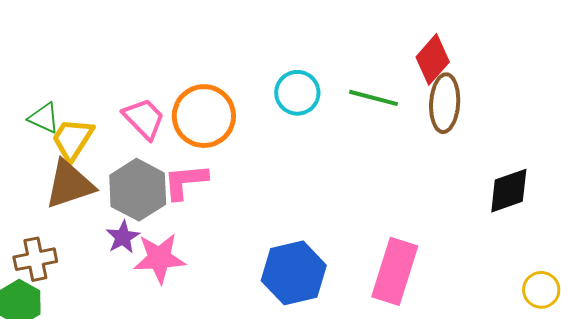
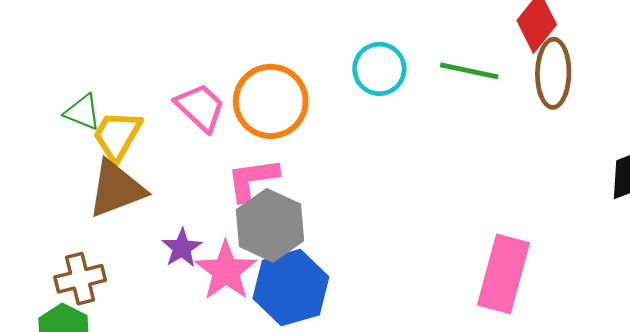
gray hexagon: (138, 190) -> (270, 225), moved
pink star: (159, 258) -> (226, 271), turned -30
blue hexagon: (294, 273) -> (291, 288), moved

